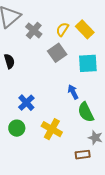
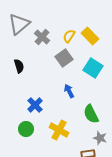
cyan square: (88, 63) -> (93, 68), turned 36
blue arrow: (73, 92) -> (69, 91), moved

